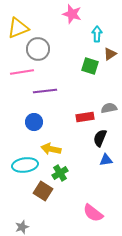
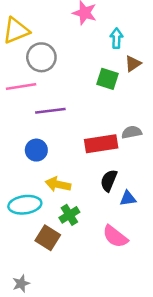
red rectangle: (85, 117) -> (101, 144), size x1.4
black semicircle: (100, 138) -> (109, 181), moved
pink semicircle: (93, 213) -> (115, 236), moved

